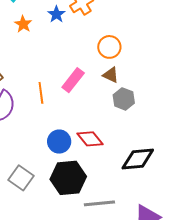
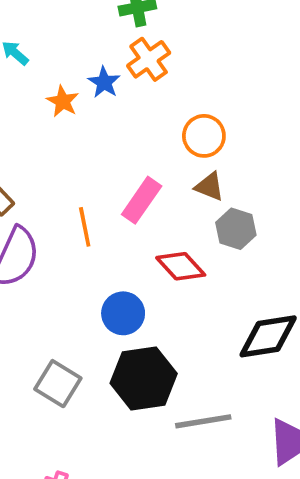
orange star: (23, 24) -> (63, 101), moved
red diamond: (90, 139) -> (181, 266), moved

